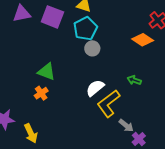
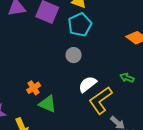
gray circle: (92, 48) -> (74, 55), moved
green triangle: (47, 72) -> (47, 104), moved

